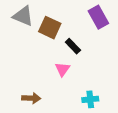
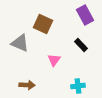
gray triangle: (23, 16) -> (20, 43), moved
black rectangle: (73, 46) -> (81, 45), moved

